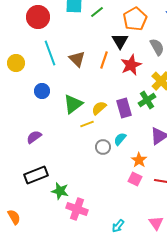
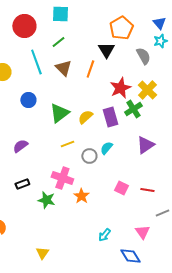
green line: (97, 12) -> (58, 42), moved
red star: (131, 65) -> (120, 88), moved
yellow line: (87, 124) -> (67, 144), moved
orange star: (139, 160) -> (81, 196), moved
black rectangle: (36, 175) -> (22, 184), size x0.6
pink cross: (77, 209) -> (62, 178), moved

